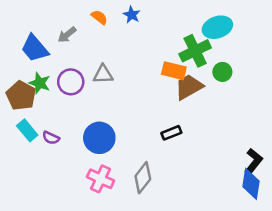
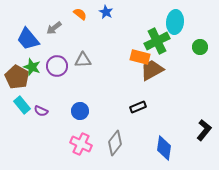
cyan ellipse: (217, 27) -> (175, 22), turned -65
green circle: (222, 72) -> (200, 47), moved
blue circle: (99, 138) -> (80, 111), size x0.7
blue diamond: (251, 184) -> (164, 148), moved

